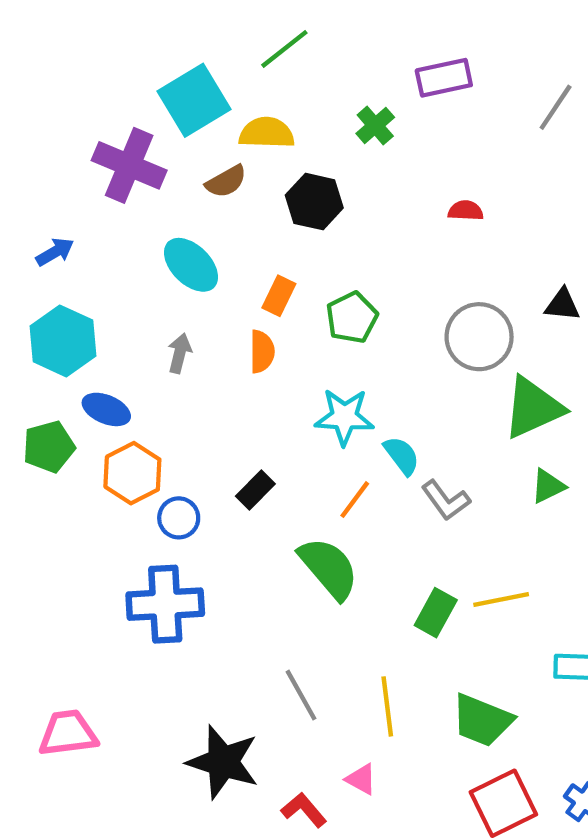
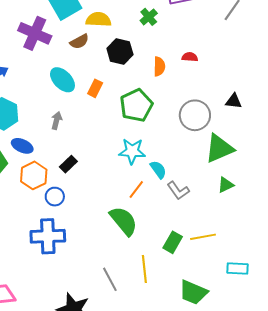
orange rectangle: (279, 296) -> (95, 88), moved
green pentagon: (352, 318) -> (136, 105), size x1.4
orange semicircle: (262, 352) -> (159, 66), moved
black rectangle: (255, 490) -> (68, 164), moved
yellow line: (387, 706) -> (144, 269), moved

